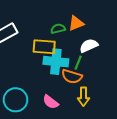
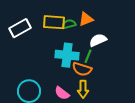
yellow rectangle: (44, 47) -> (54, 22), moved
yellow arrow: (83, 97) -> (83, 89), moved

